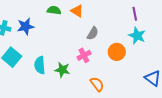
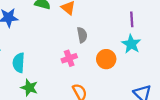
gray semicircle: (93, 33) -> (82, 35), turned -48
green star: (62, 70) -> (29, 88), moved

